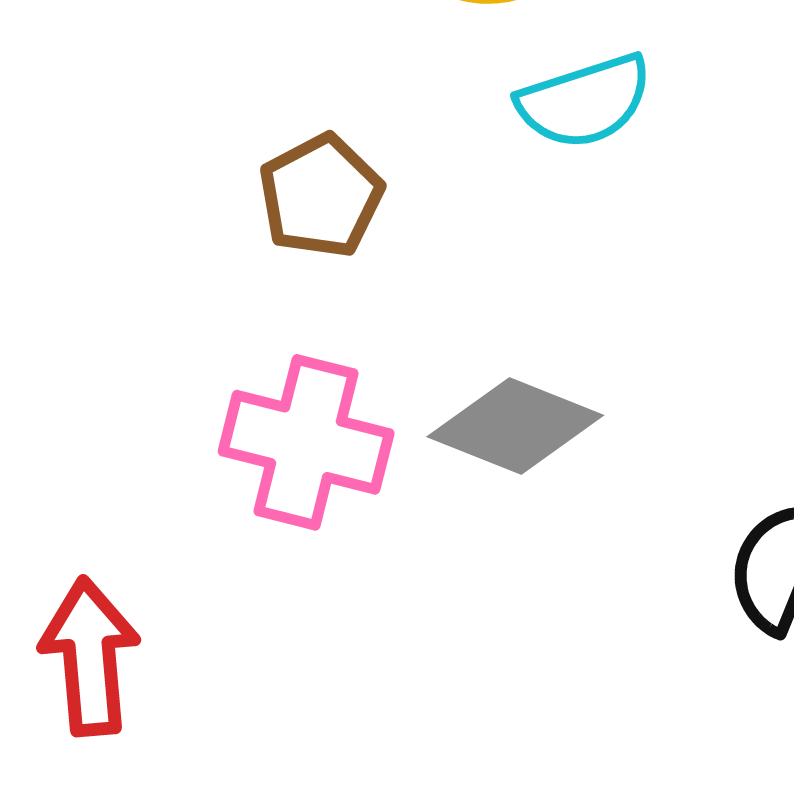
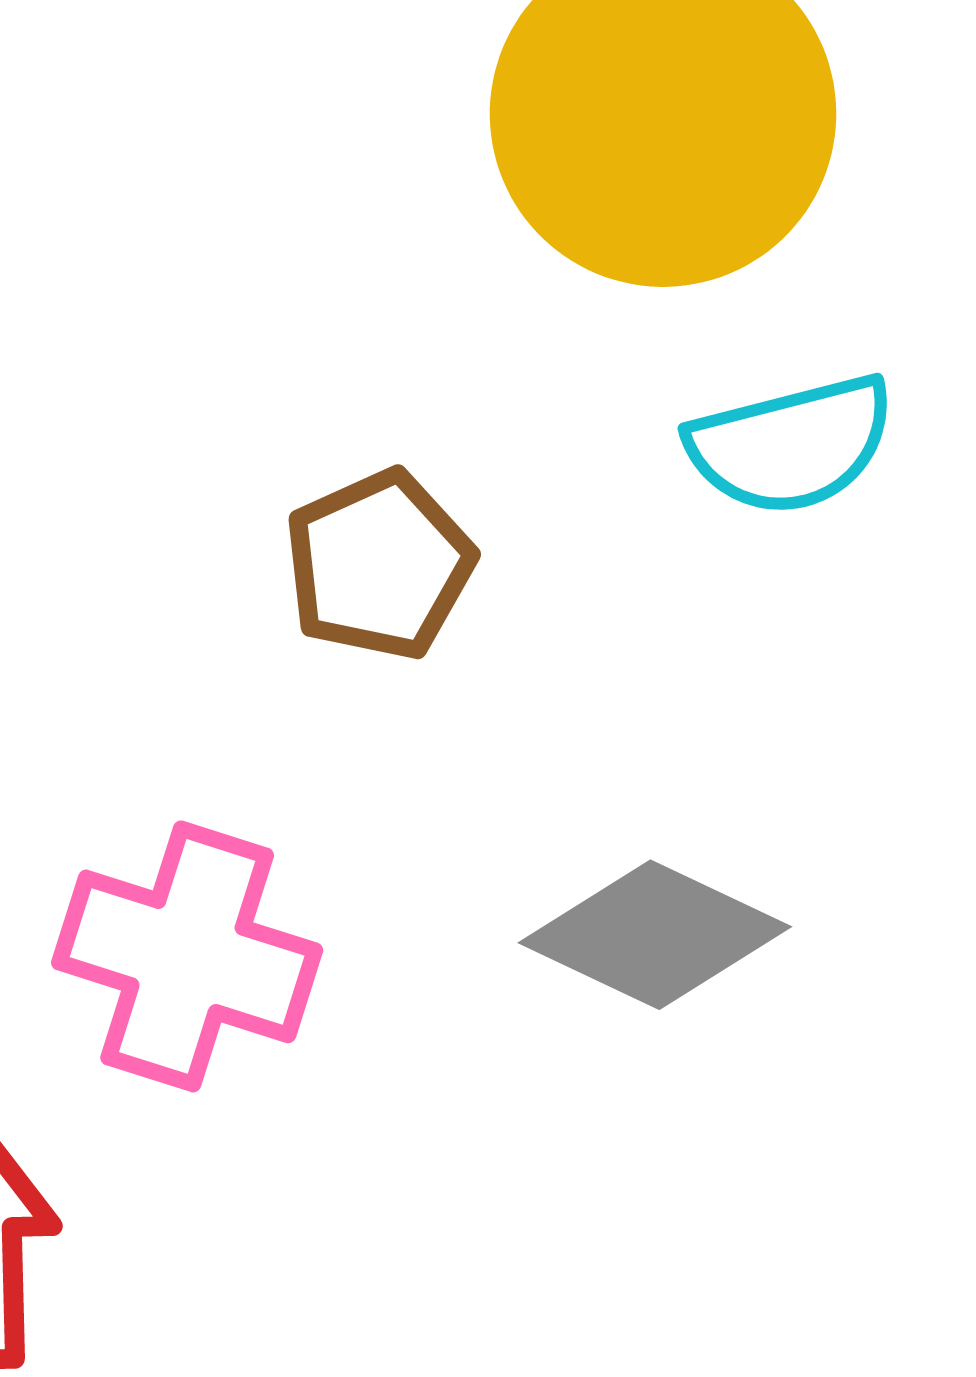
pink cross: (306, 442) -> (187, 956), moved

